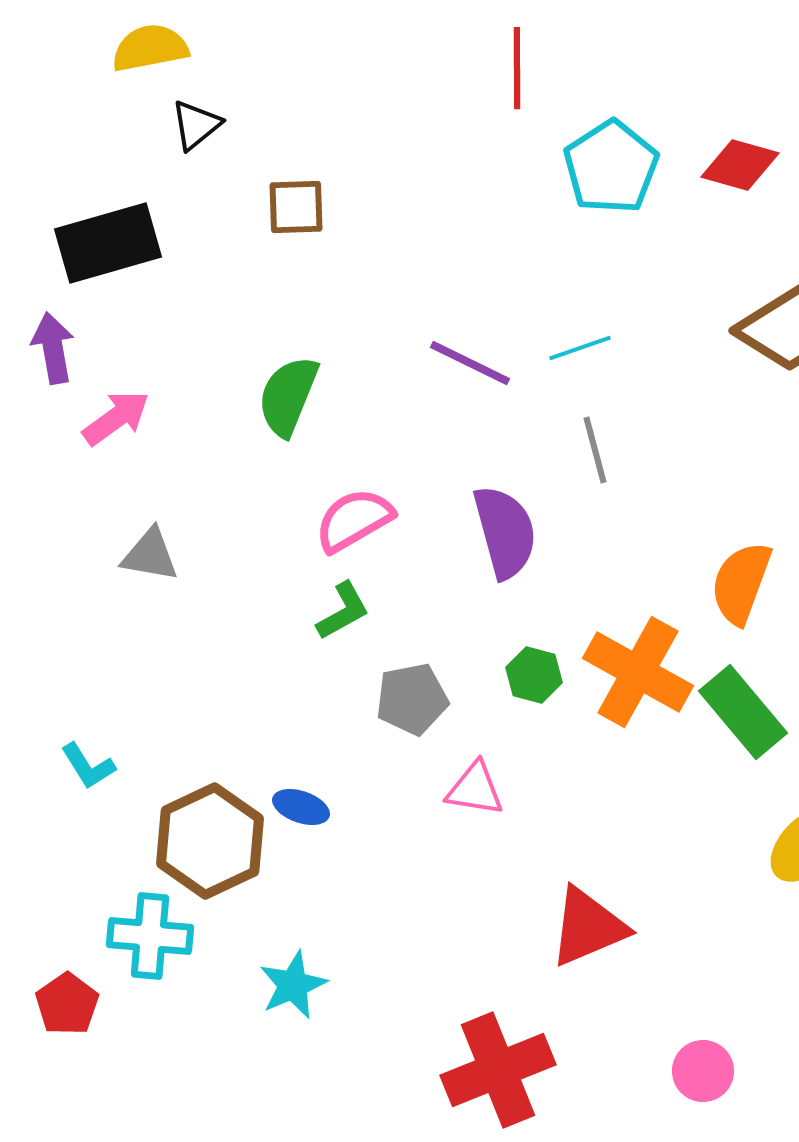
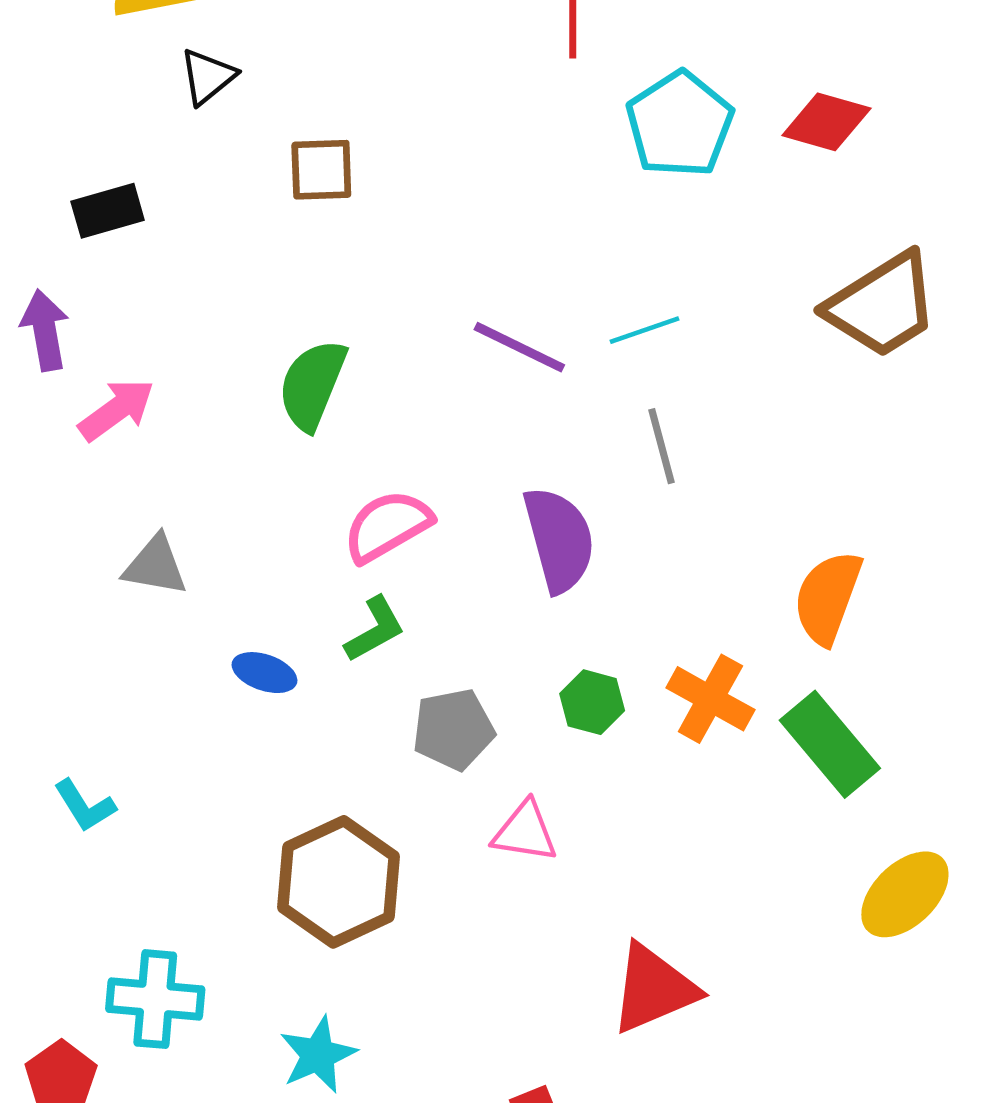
black rectangle: (108, 243) -> (108, 211), size x0.6
orange cross: (638, 672) -> (710, 699), size x0.7
blue ellipse: (301, 807) -> (264, 673), moved
brown hexagon: (210, 841) -> (338, 882), moved

